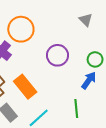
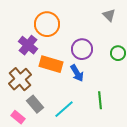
blue arrow: (89, 80) -> (77, 73), moved, turned 114
orange rectangle: (25, 87) -> (51, 64), moved, turned -35

